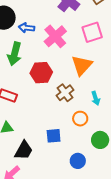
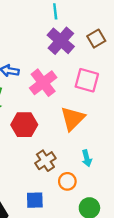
pink square: (92, 32) -> (87, 80), turned 30
brown cross: (65, 93) -> (45, 161), moved

